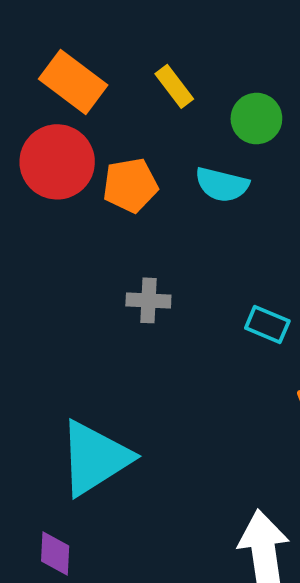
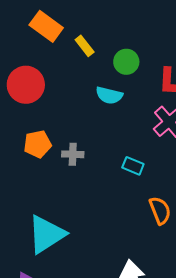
orange rectangle: (73, 82) -> (46, 26), moved
orange pentagon: (130, 185) -> (37, 144), moved

